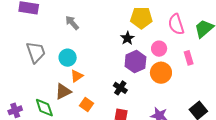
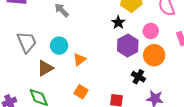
orange triangle: (77, 76) -> (79, 59), moved
black cross: (120, 88) -> (138, 77), moved
brown triangle: (63, 91) -> (45, 68), moved

